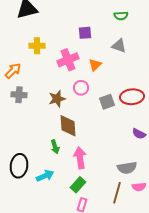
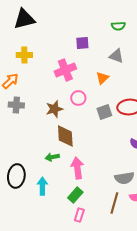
yellow cross: (37, 46) -> (24, 55), moved
orange triangle: (95, 65) -> (102, 78), moved
green arrow: (55, 147) -> (52, 157), turned 96
cyan arrow: (45, 176) -> (42, 186), turned -66

